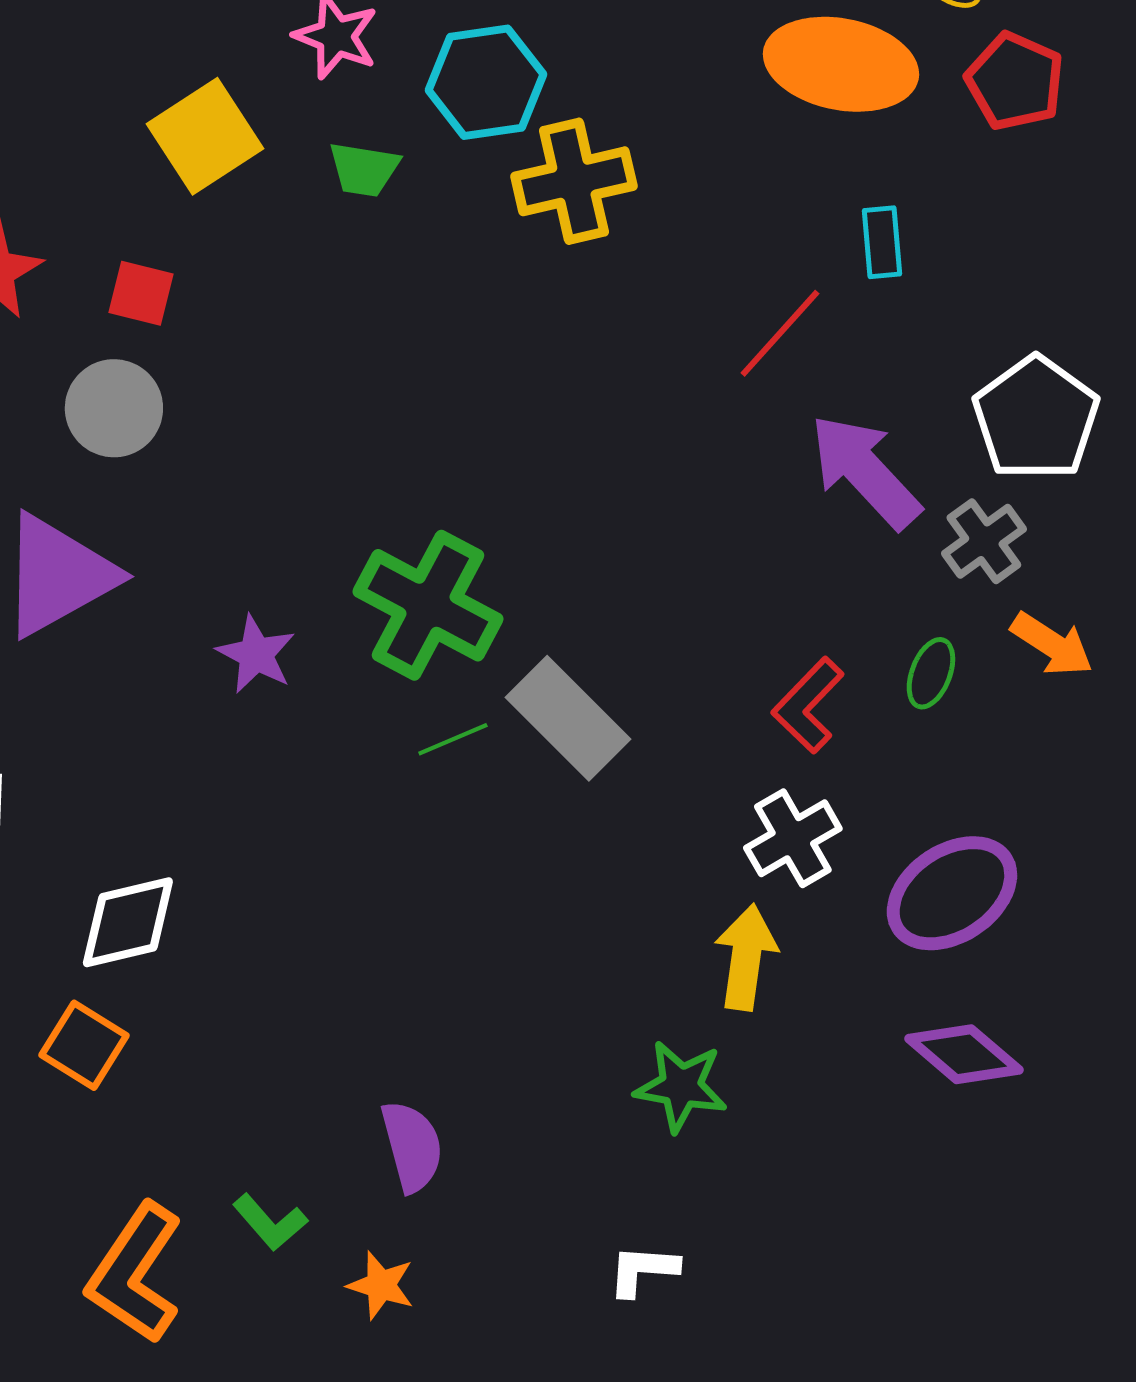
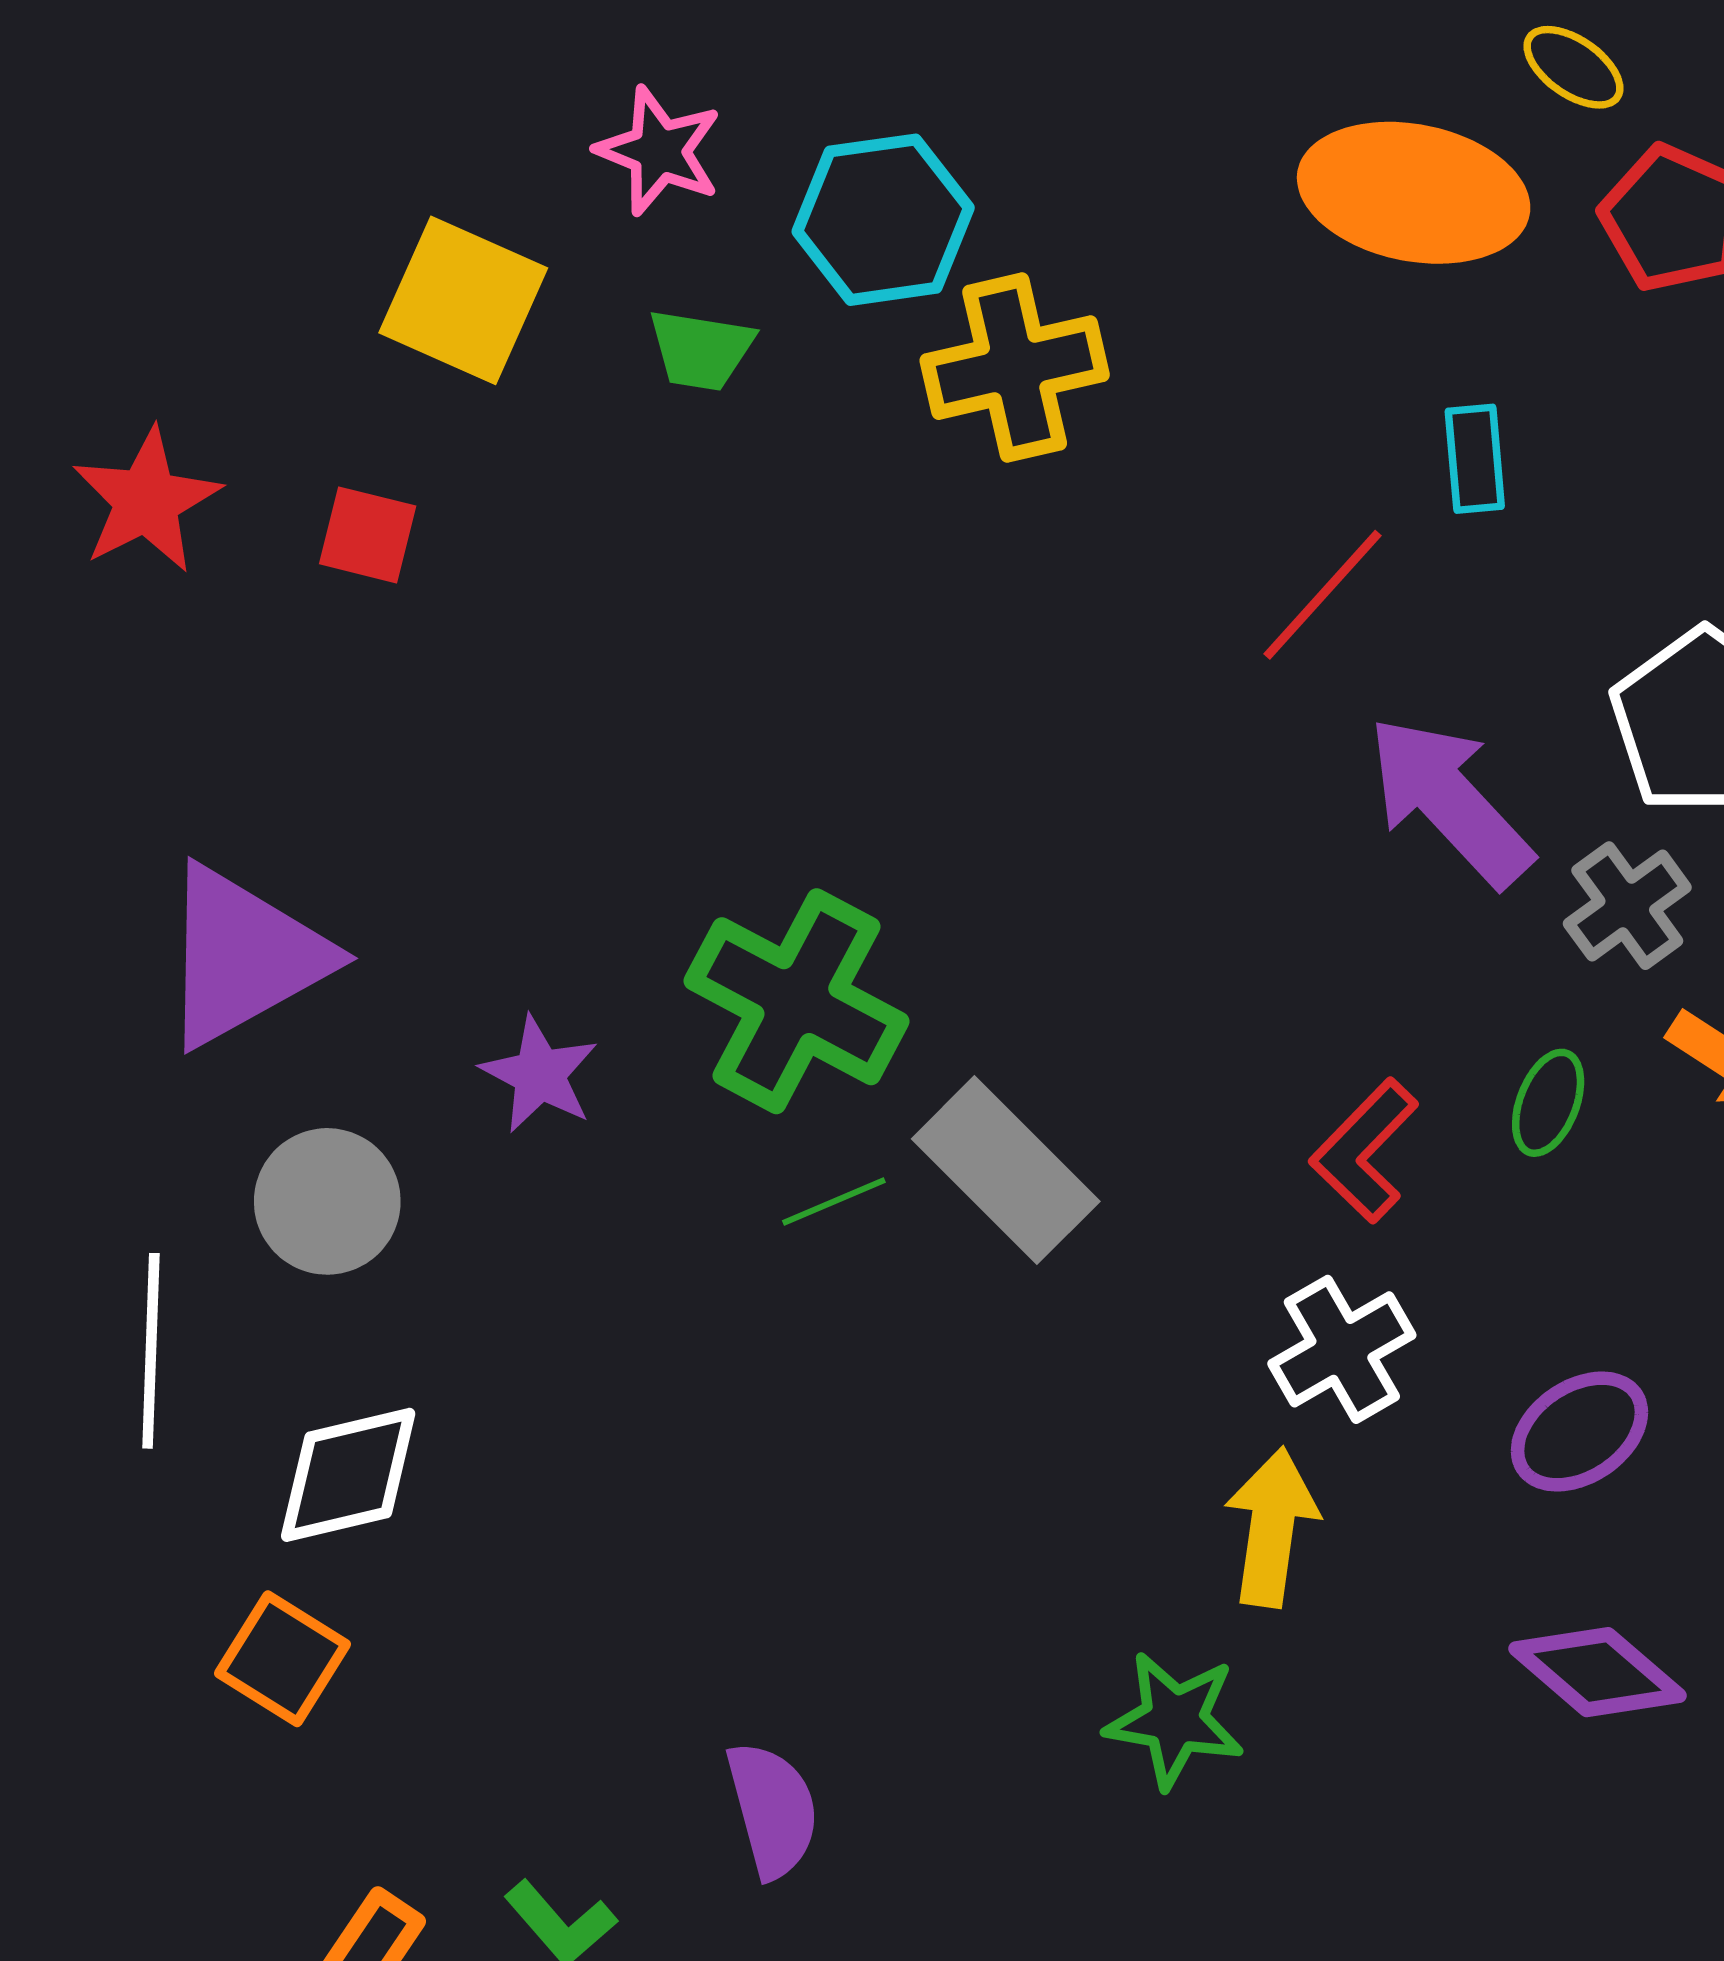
yellow square: (205, 136) -> (463, 300), turned -33
gray circle: (114, 408) -> (327, 1201), moved
purple ellipse: (952, 893) -> (1579, 1432), size x0.7

